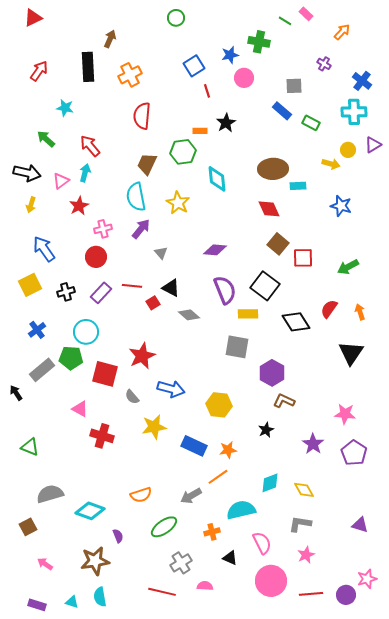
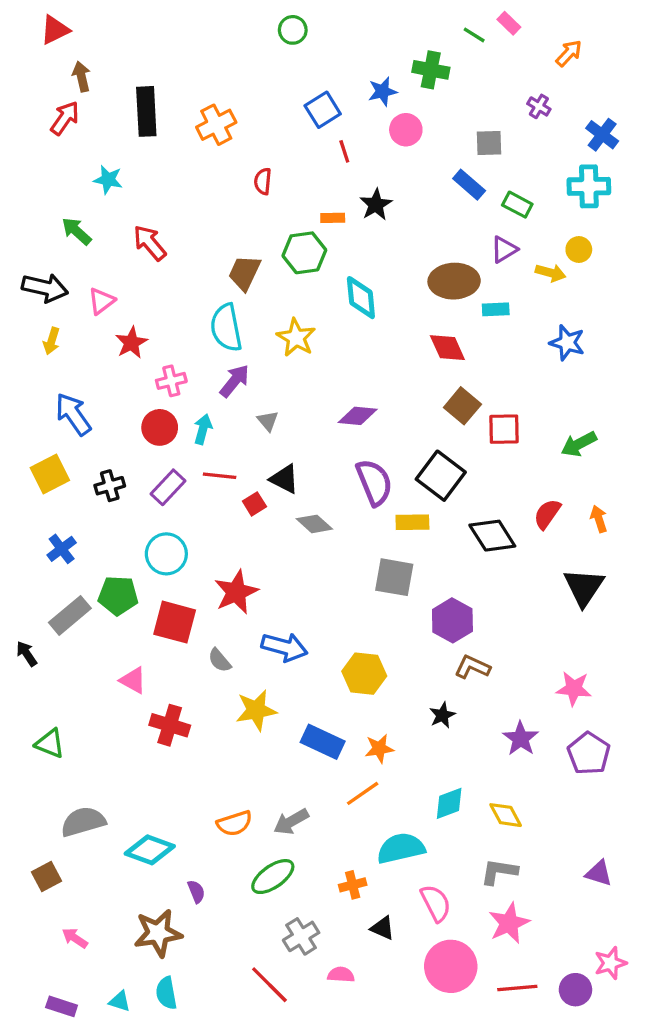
brown arrow: (110, 39) -> (81, 77), moved, turned -36
red semicircle: (142, 116) -> (263, 181), moved, size x0.6
purple triangle: (373, 145) -> (504, 249), moved
cyan arrow: (85, 173) -> (203, 429), moved
cyan circle: (86, 332) -> (166, 554), moved
gray arrow: (191, 496) -> (291, 822), moved
pink star: (306, 555) -> (509, 923), size x1.4
red line: (162, 592) -> (269, 985), turned 32

